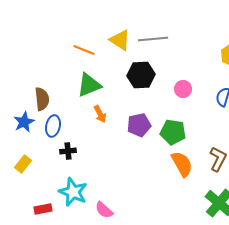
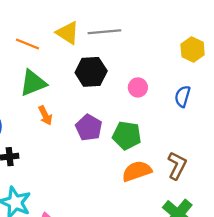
purple pentagon: (139, 125) -> (89, 128), turned -30
orange semicircle: (182, 164) -> (137, 171), turned -80

